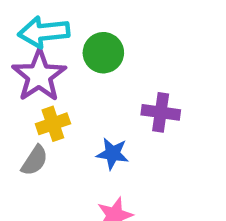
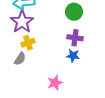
green circle: (103, 53) -> (74, 12), moved
blue star: (113, 154) -> (73, 56), moved

